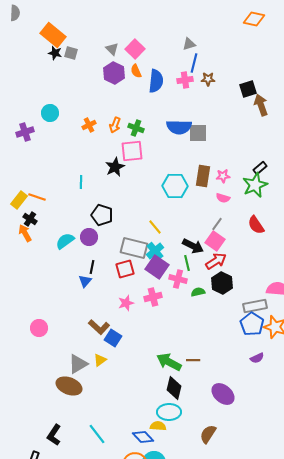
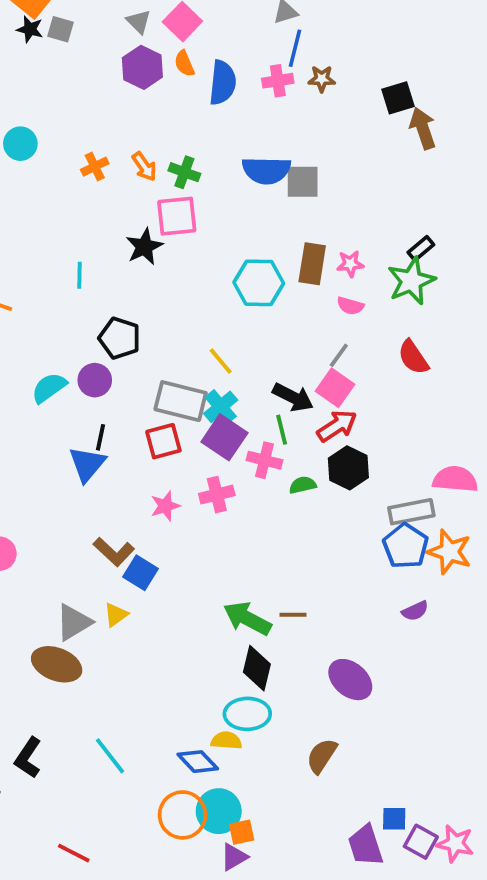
orange arrow: (115, 125) -> (144, 167), turned -56
blue triangle: (85, 281) -> (87, 464), size x1.5

